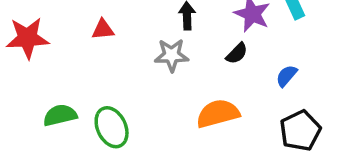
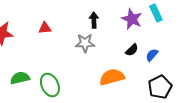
black semicircle: (237, 53) -> (132, 50), moved

